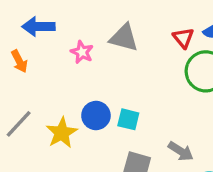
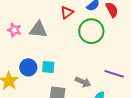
gray triangle: (124, 38) -> (38, 30), moved
red triangle: (183, 38) -> (67, 12), moved, turned 40

